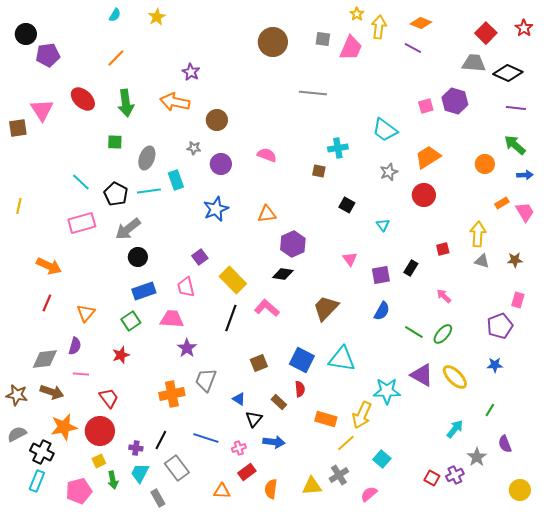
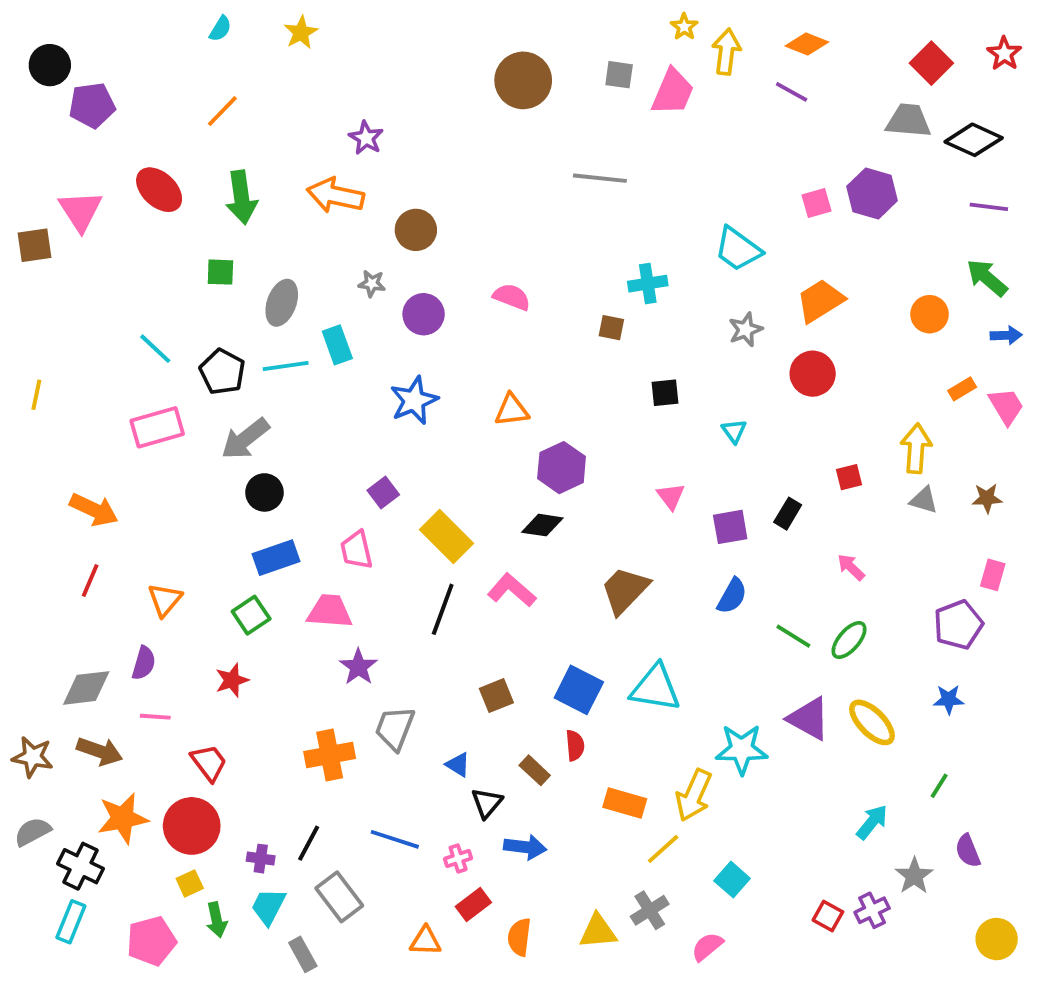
black square: (347, 205) -> (665, 393), turned -35

